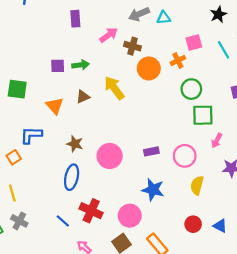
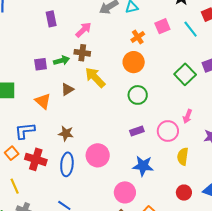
brown cross: (133, 46) -> (82, 53), moved
orange cross: (178, 60) -> (138, 37), moved
orange circle: (149, 68) -> (134, 62), moved
green circle: (191, 89) -> (138, 95), moved
green square: (203, 115) -> (185, 74), moved, turned -35
pink arrow: (217, 141) -> (187, 116), moved
pink circle: (110, 156) -> (98, 155), moved
red cross: (91, 211) -> (36, 159), moved

